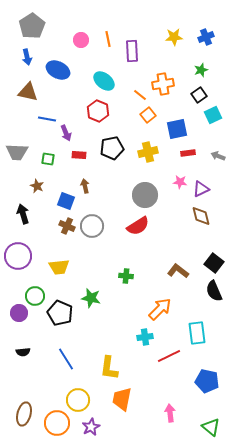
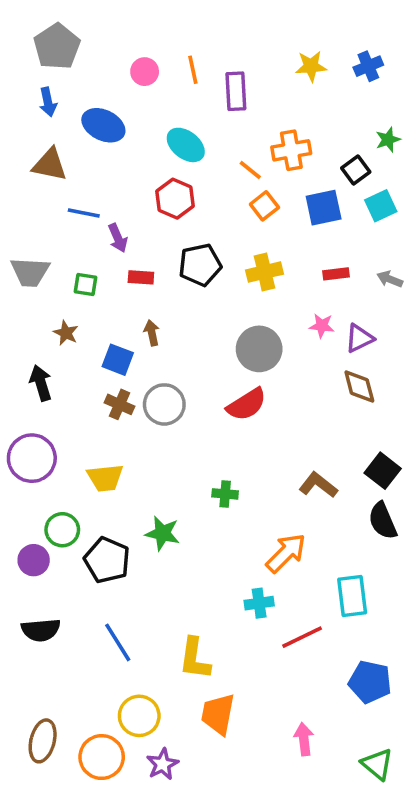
green star: (201, 70) -> (388, 140), moved
blue square: (177, 129) -> (324, 208), moved
black semicircle: (23, 352) -> (41, 630), size x1.5

